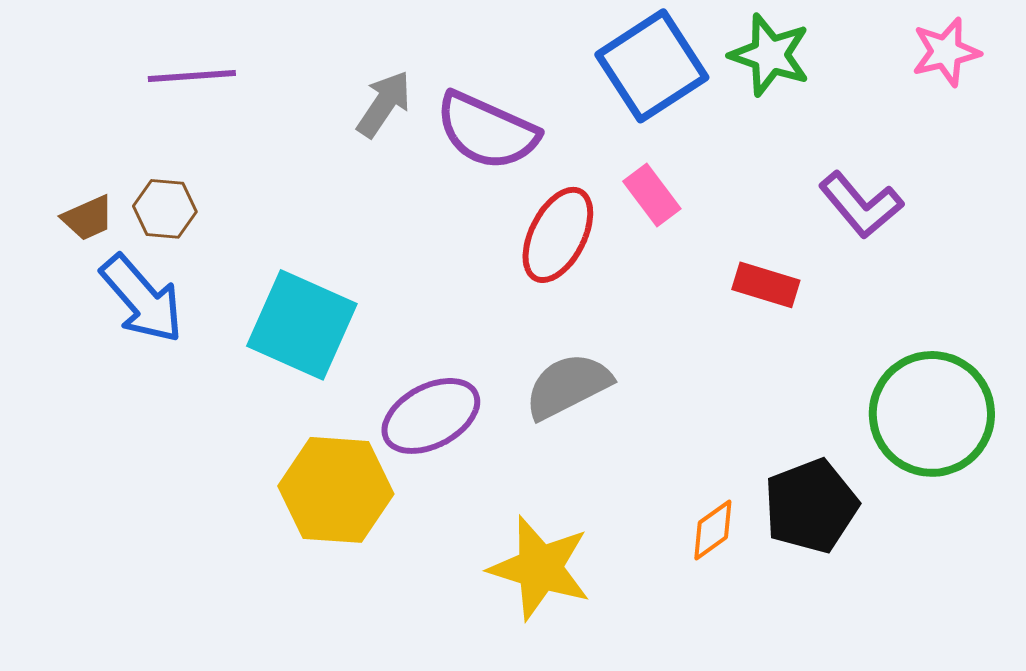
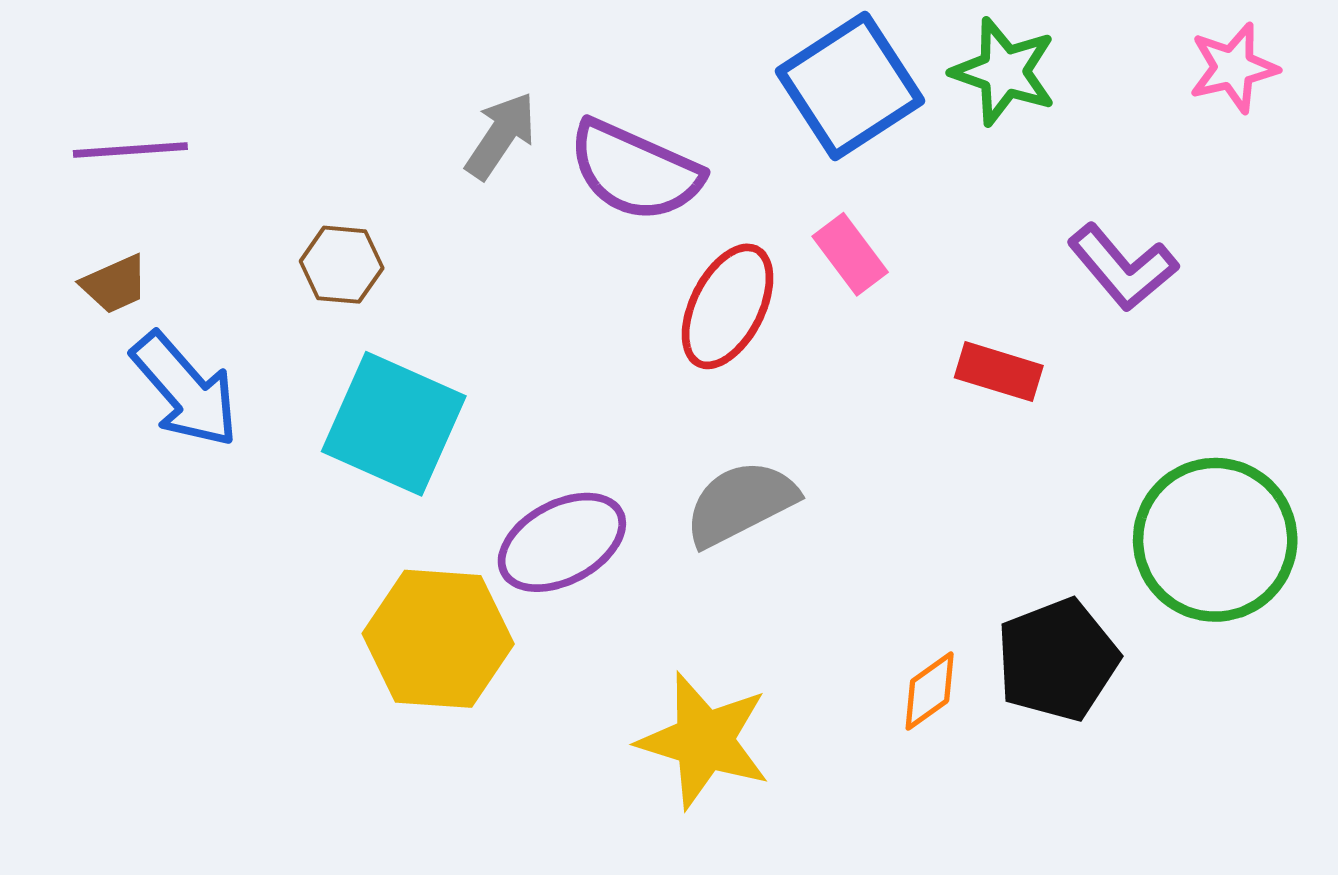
purple line: (192, 76) -> (130, 150), moved
brown hexagon: (165, 209) -> (342, 265), moved

